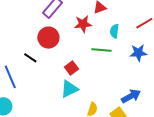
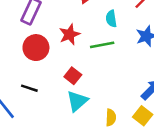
red star: (83, 24) -> (69, 34), moved
black line: (30, 58) -> (29, 88), moved

